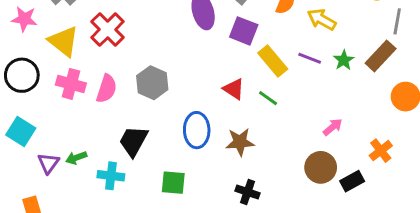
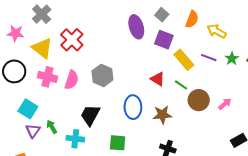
cyan square: (21, 131) -> (28, 109), moved
green arrow: (76, 158) -> (52, 127), turned 80
brown circle: (321, 167) -> (199, 100), moved

